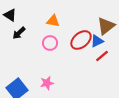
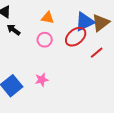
black arrow: (19, 33) -> (14, 30), turned 80
blue triangle: (97, 41) -> (85, 22), moved, size x1.5

